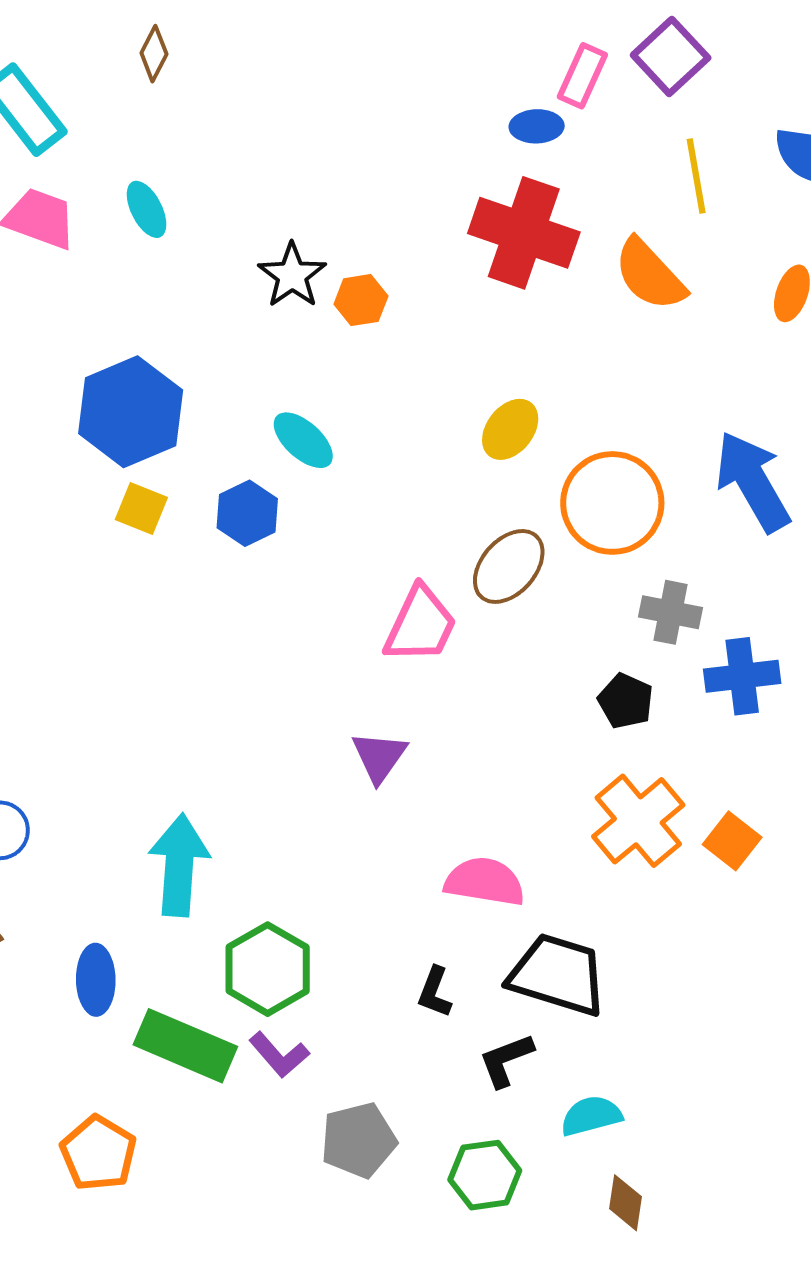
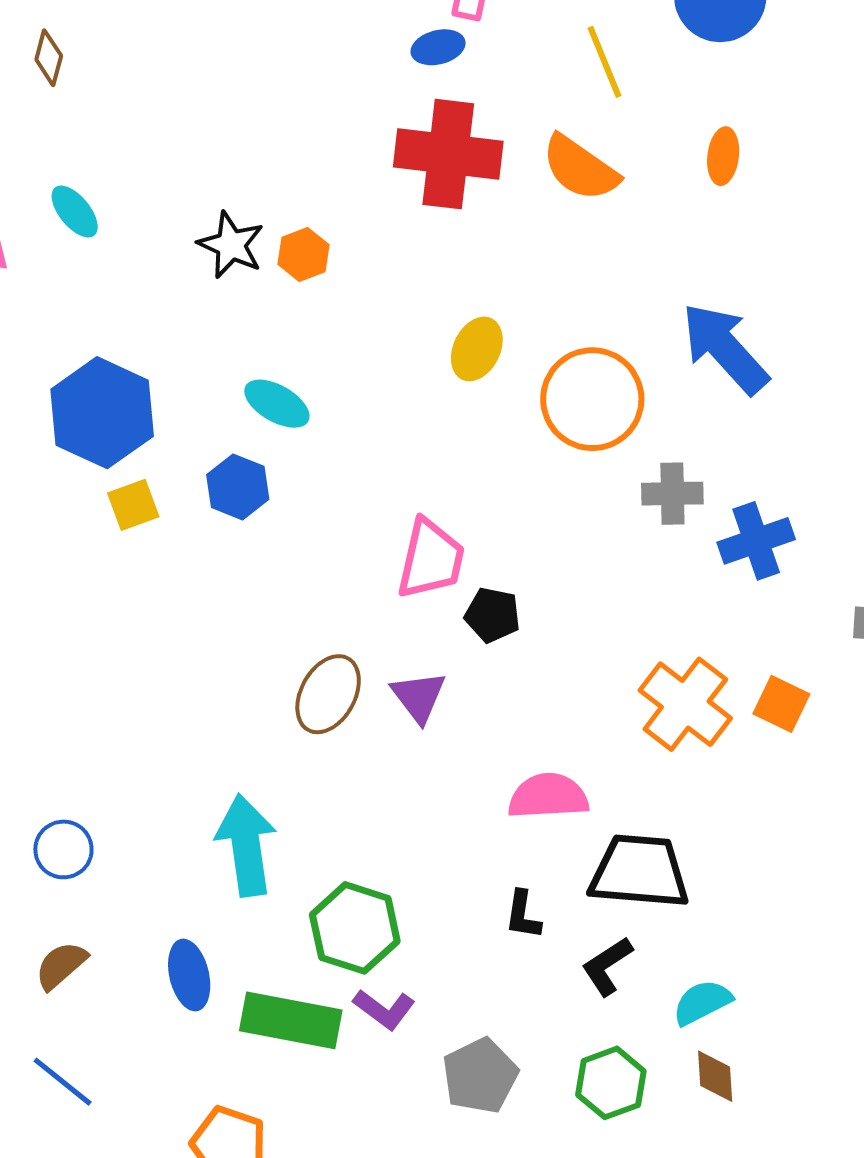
yellow square: (141, 509) -> (133, 505), turned -30
brown ellipse: (509, 566) -> (328, 694), moved
black pentagon: (626, 701) -> (493, 615), moved
brown diamond: (625, 1203) -> (715, 1076), moved

